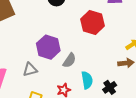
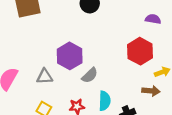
red hexagon: (93, 23) -> (140, 51), moved

